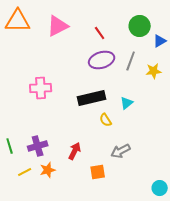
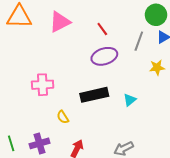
green circle: (140, 26) -> (156, 15), moved
gray line: (131, 61) -> (139, 41), moved
yellow semicircle: (106, 120) -> (63, 117), moved

